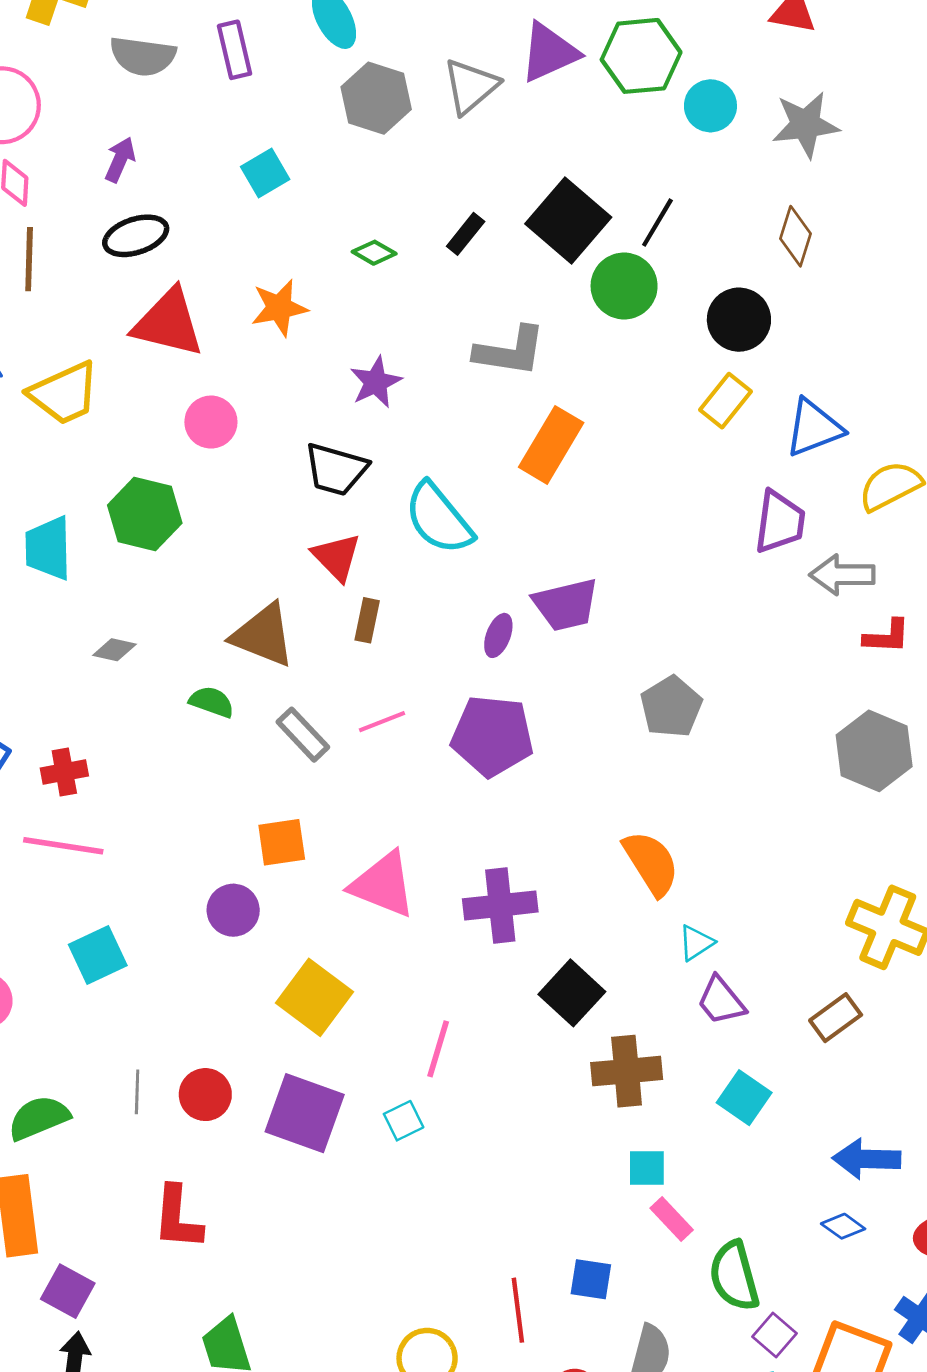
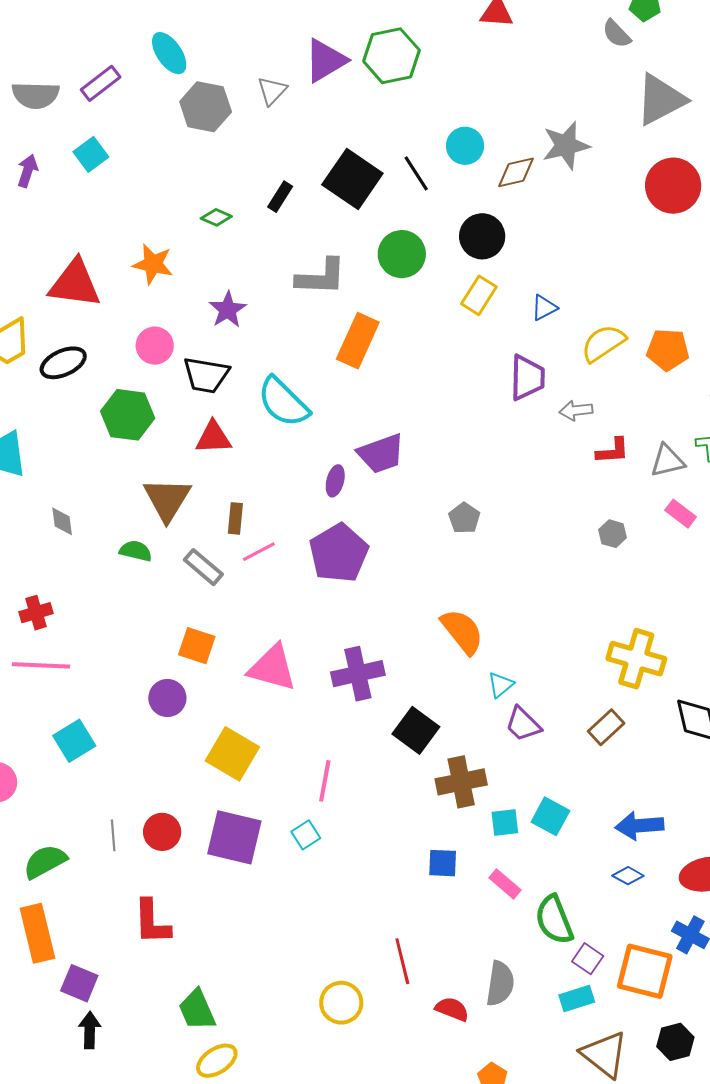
purple rectangle: (234, 50) -> (101, 83), turned 72
gray triangle: (471, 86) -> (272, 91), size x0.7
cyan circle: (710, 106) -> (465, 146), moved
gray star: (806, 125) -> (566, 145), moved
cyan square: (265, 173) -> (91, 154), moved
black line: (657, 223) -> (416, 173), turned -57
black ellipse: (136, 236) -> (63, 363), moved
brown diamond: (796, 236) -> (516, 172), turned 66
green circle: (624, 286) -> (402, 254), moved
orange star: (279, 308) -> (153, 264), turned 30
pink circle: (211, 422) -> (155, 346), moved
blue triangle: (814, 428) -> (544, 308), size x0.6
green hexagon: (145, 514) -> (128, 415), moved
red triangle: (336, 557) -> (213, 438), turned -42
gray arrow: (842, 575) -> (576, 410), size x0.7
brown rectangle: (367, 620) -> (235, 518), moved
brown triangle: (263, 635) -> (167, 499), turned 46
gray diamond: (114, 650) -> (62, 521), turned 76
gray pentagon: (671, 707) -> (464, 518), size x0.7
purple pentagon: (492, 736) -> (339, 553), turned -30
gray hexagon: (874, 751) -> (613, 534), size x0.5
orange square: (282, 842) -> (197, 646), turned 33
cyan square: (744, 1098) -> (550, 816), moved
cyan square: (647, 1168) -> (505, 822), moved
blue square: (591, 1279) -> (443, 863), moved

